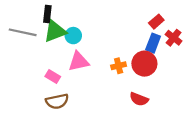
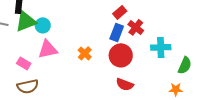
red circle: (144, 64) -> (121, 55), moved
orange cross: (119, 66) -> (85, 53), turned -32
red semicircle: (139, 99) -> (125, 84), moved

